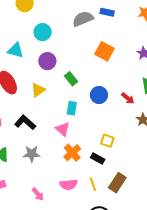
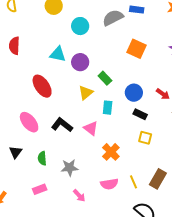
cyan circle: (43, 32) -> (80, 26), moved
cyan triangle: (16, 50) -> (58, 54), moved
yellow triangle: (38, 90) -> (86, 93), moved
pink triangle: (63, 129) -> (91, 128), moved
gray star: (32, 154) -> (70, 168), moved
black rectangle: (98, 158) -> (140, 114), moved

